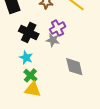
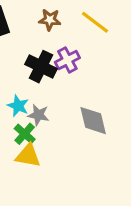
black cross: (29, 32) -> (41, 67), moved
gray star: (53, 40) -> (38, 115), moved

